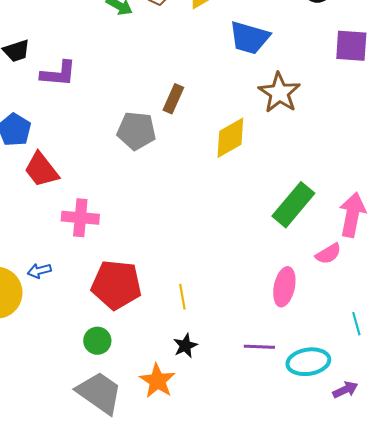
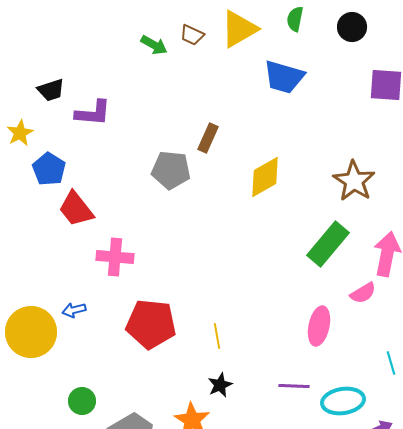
brown star: (279, 93) -> (354, 181), moved
green circle: (97, 341) -> (82, 401), moved

